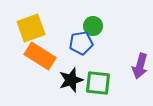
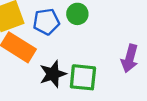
blue pentagon: (81, 43) -> (46, 22), moved

